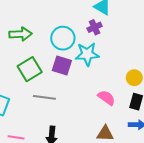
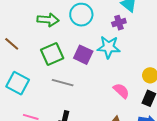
cyan circle: (63, 38) -> (81, 15), moved

